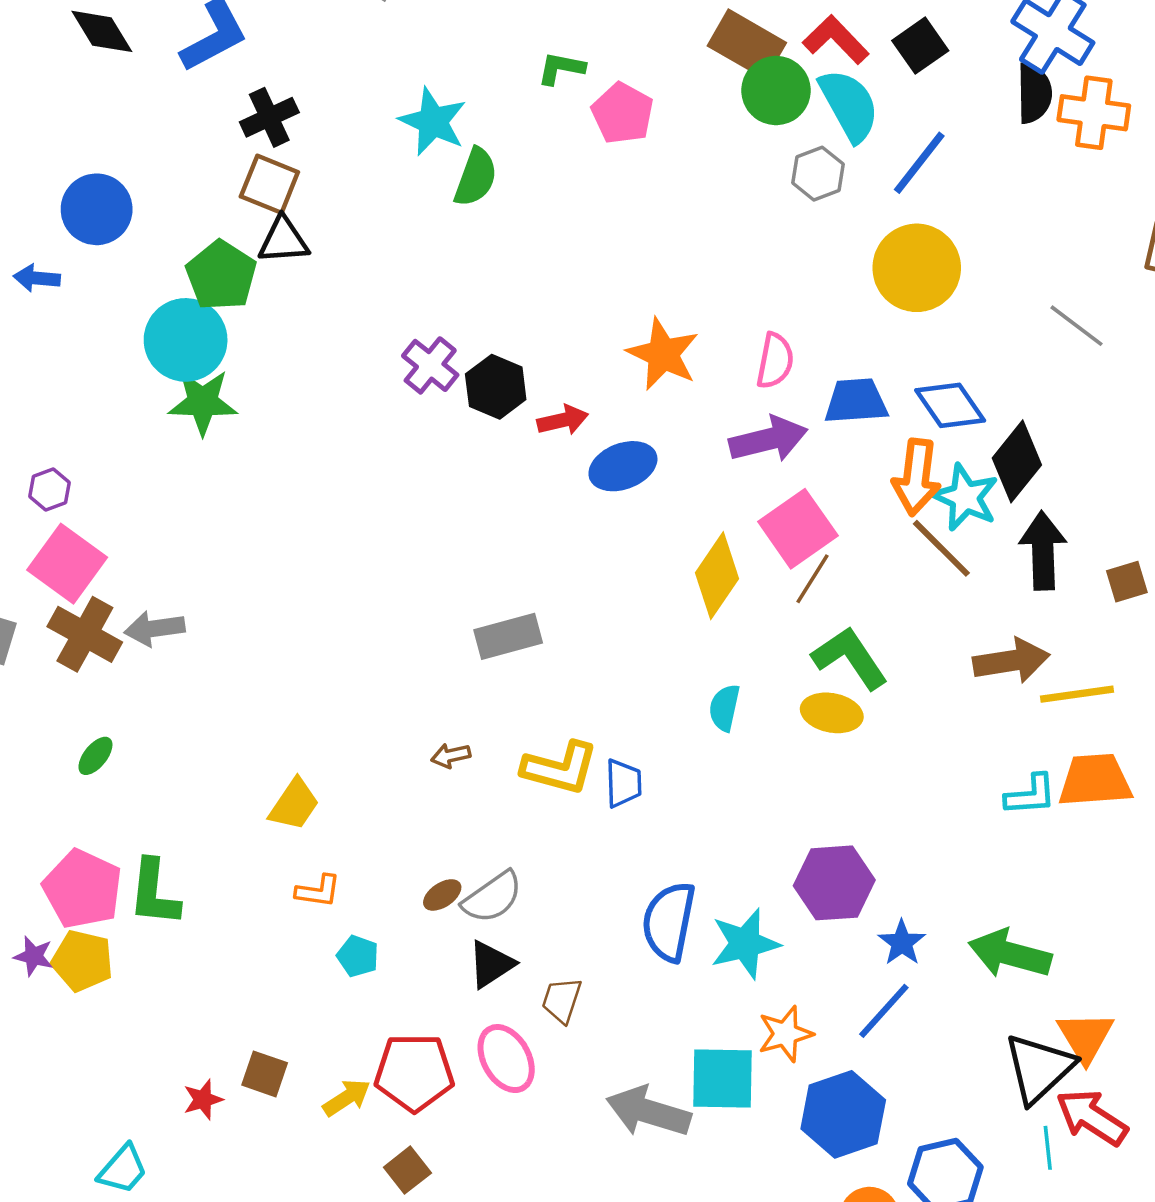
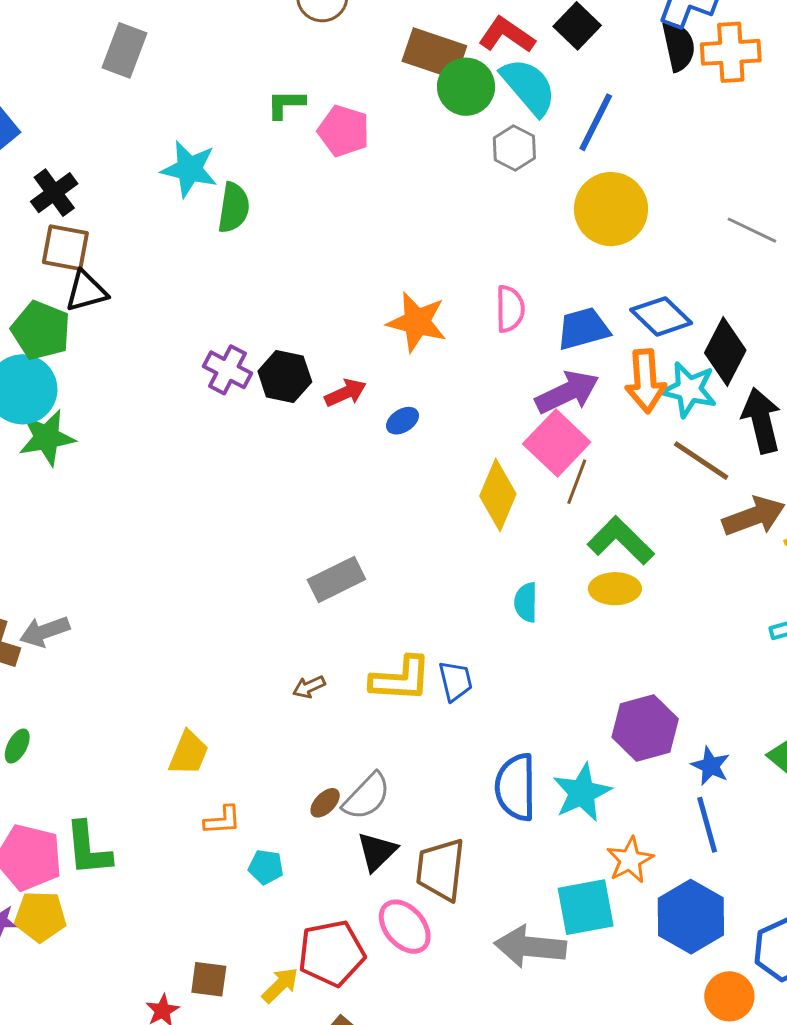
purple arrow: (768, 439) -> (567, 392), moved
blue ellipse: (623, 466) -> (403, 421), size x0.6
brown line: (941, 548) -> (701, 461), moved
brown trapezoid: (562, 1000) -> (441, 869), size x1.6
blue line: (884, 1011) -> (707, 825), turned -46

